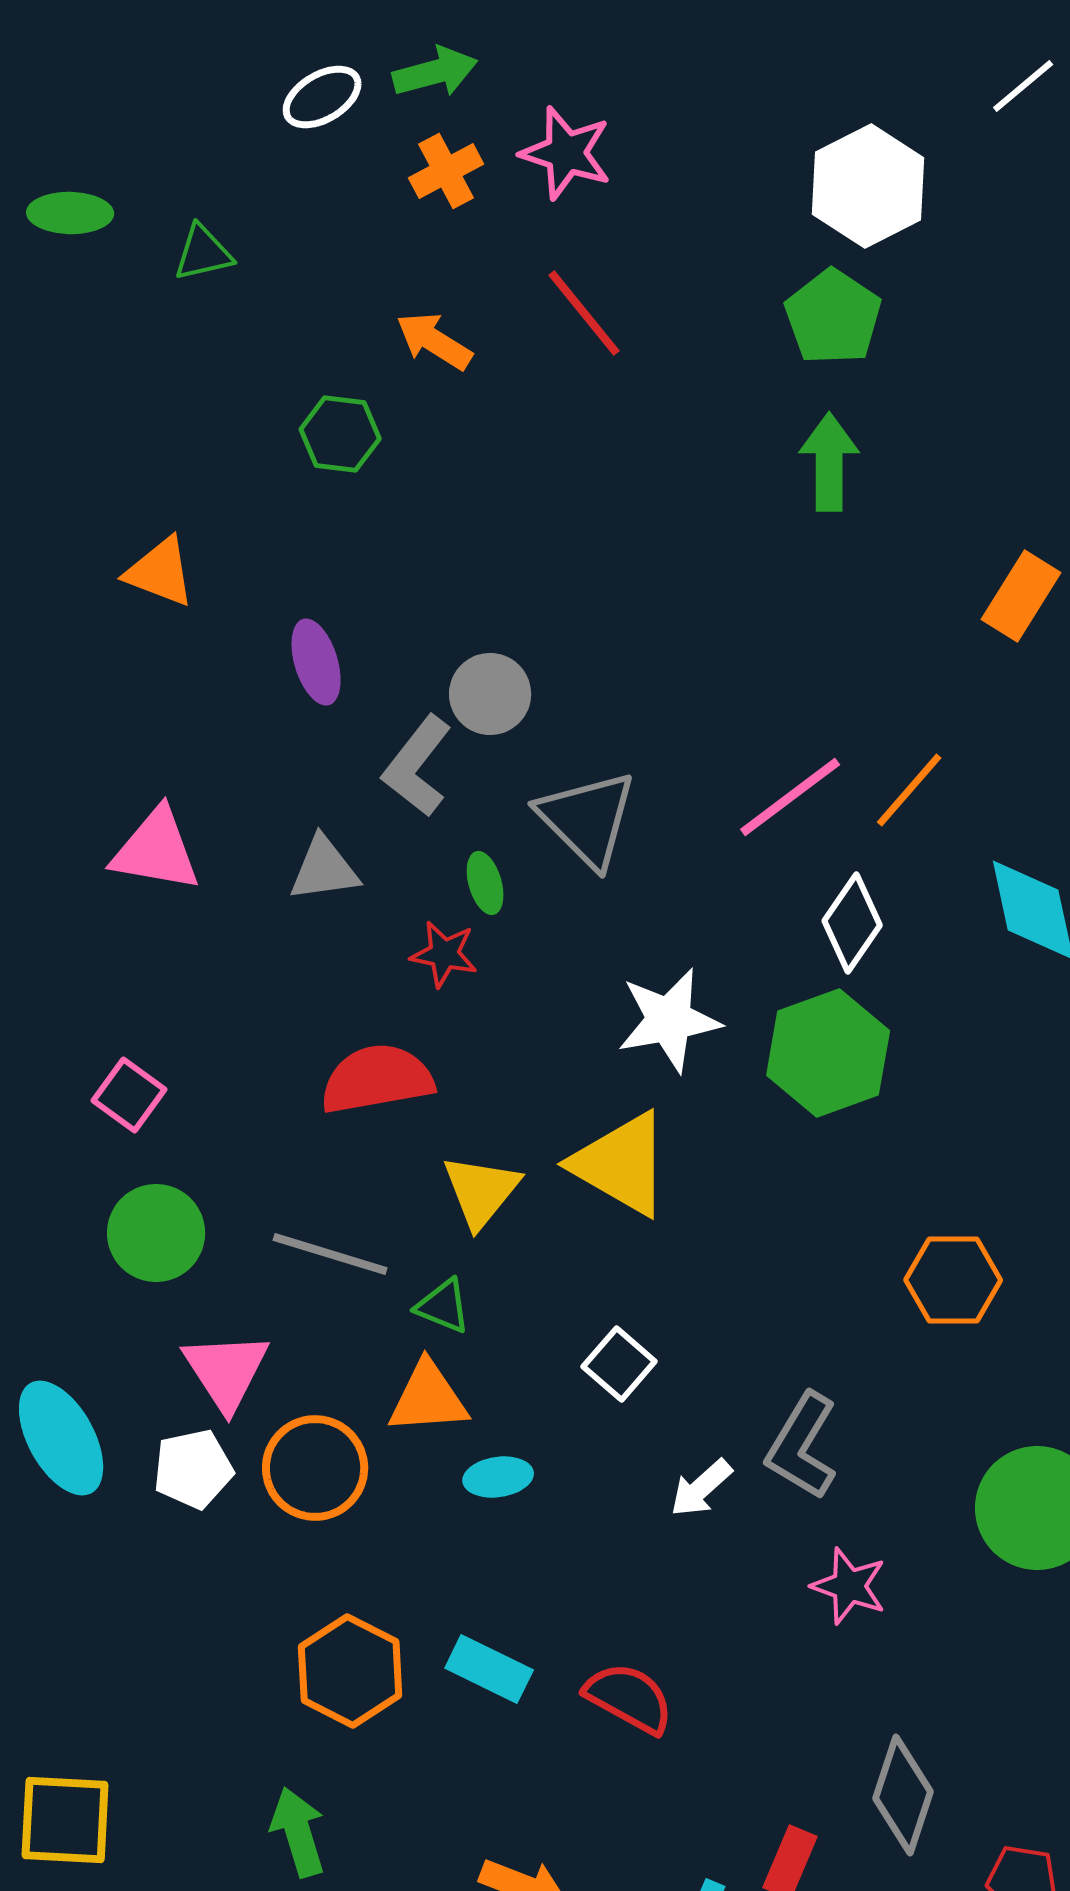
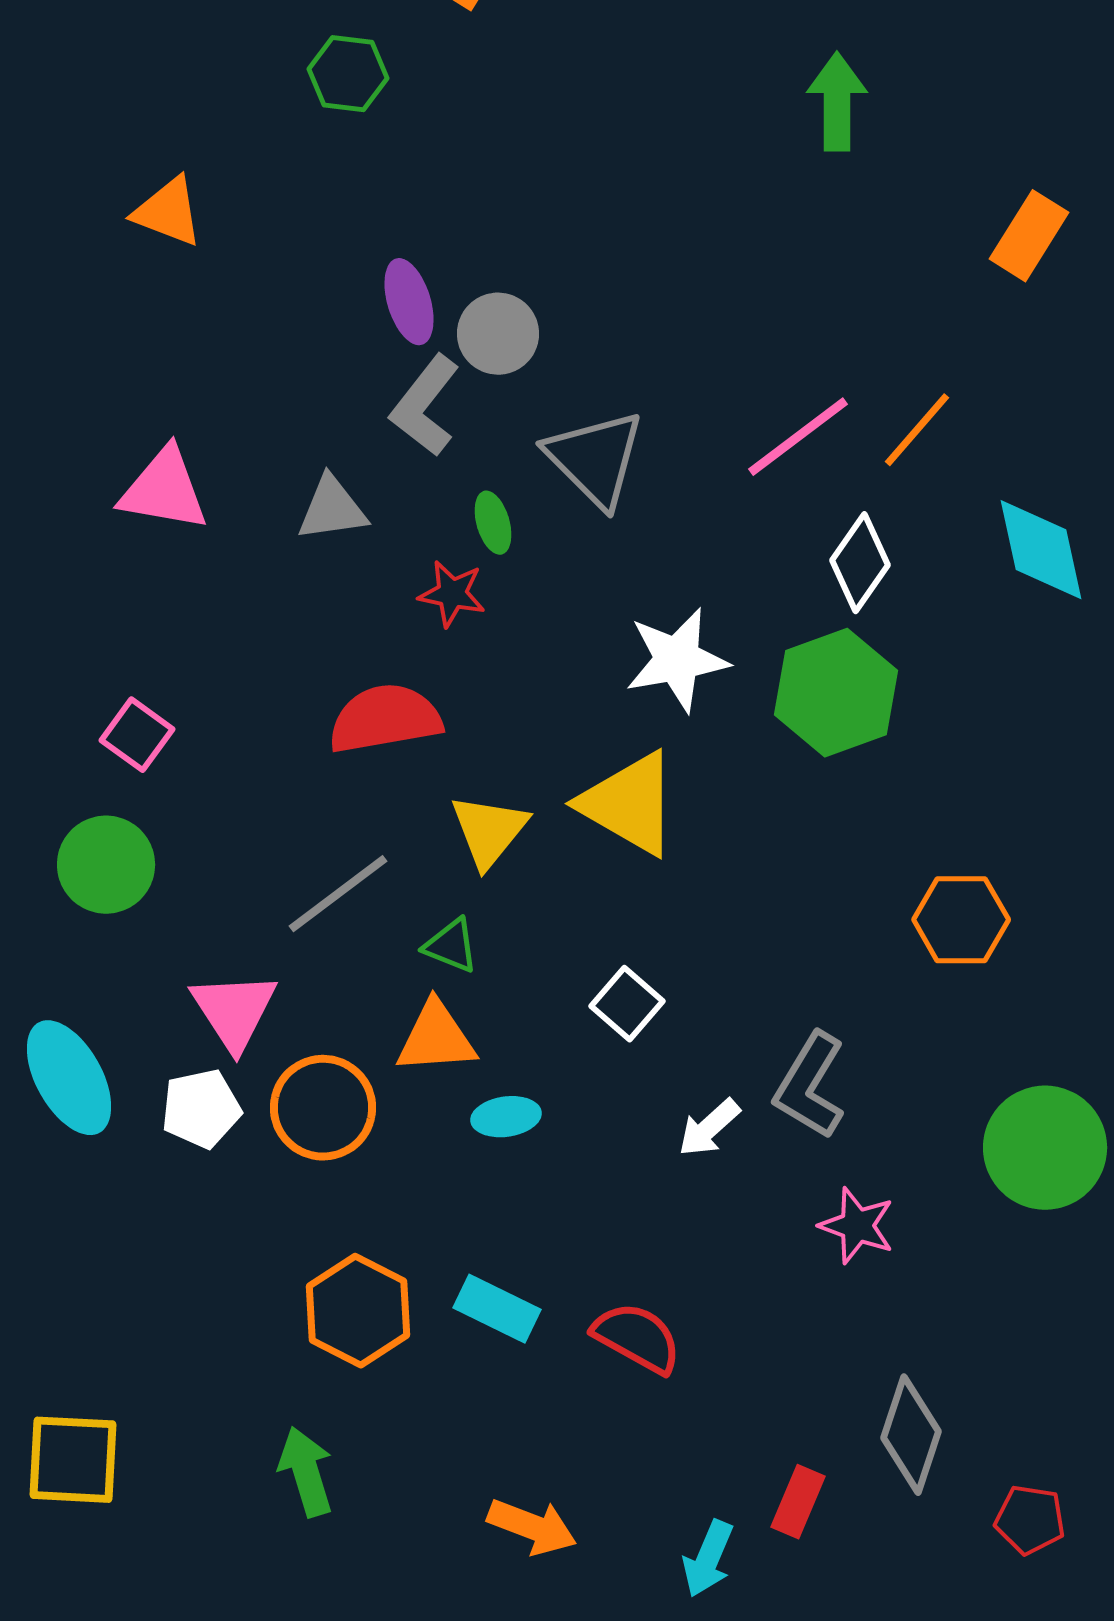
purple ellipse: (316, 662) -> (409, 302), moved
green circle: (156, 1233) -> (106, 865), moved
gray line: (330, 1254) -> (338, 894), turned -54

